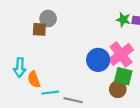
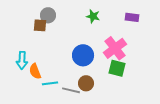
green star: (123, 20) -> (93, 16), moved
blue circle: (98, 60) -> (83, 55), moved
brown circle: (118, 89) -> (86, 83), moved

